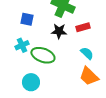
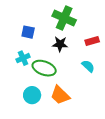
red rectangle: (83, 27) -> (92, 41), moved
orange trapezoid: (89, 76) -> (60, 95), moved

